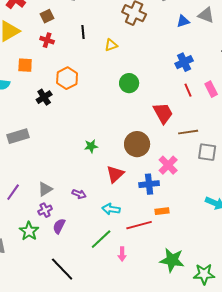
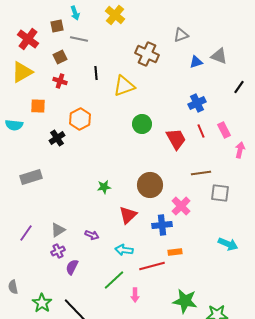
yellow triangle: (111, 45) -> (124, 86), size x1.6
red trapezoid: (163, 113) -> (176, 139), moved
green star: (29, 231) -> (42, 303), moved

